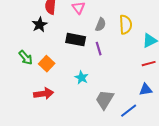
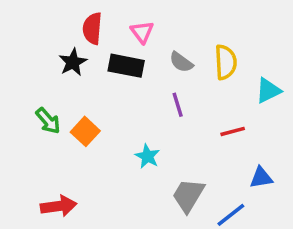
gray semicircle: (101, 25) -> (181, 62), turned 104
black rectangle: (76, 40) -> (126, 66), moved
red line: (149, 64) -> (233, 131), moved
red arrow: (44, 94) -> (59, 206), moved

